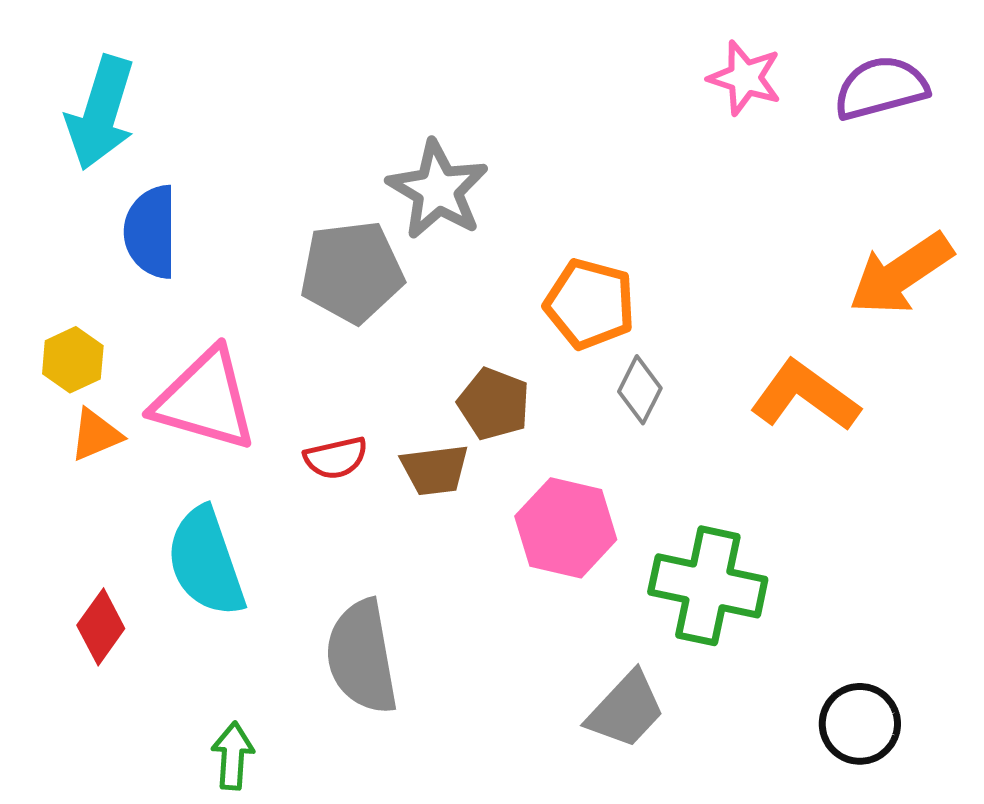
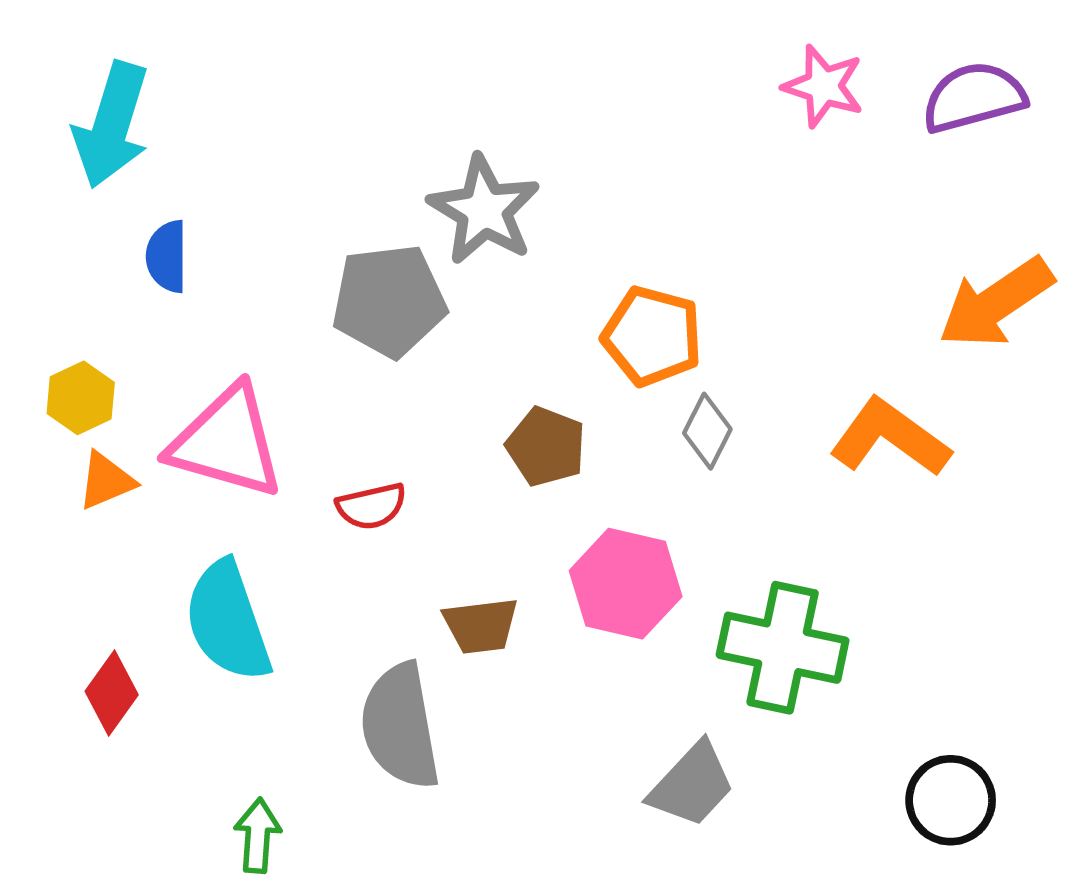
blue semicircle: (151, 232) -> (167, 256), size x0.7
brown trapezoid: (435, 470) -> (481, 626), moved

